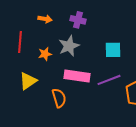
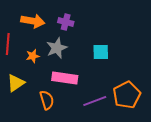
orange arrow: (45, 19) -> (33, 21), size x1.6
purple line: (109, 80) -> (95, 101), moved

